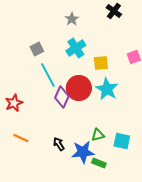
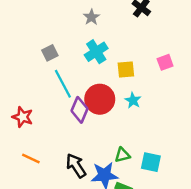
cyan star: (107, 89) -> (133, 100), size x0.6
red star: (14, 103) -> (23, 117), turned -30
black arrow: (59, 144) -> (76, 166), size x1.5

